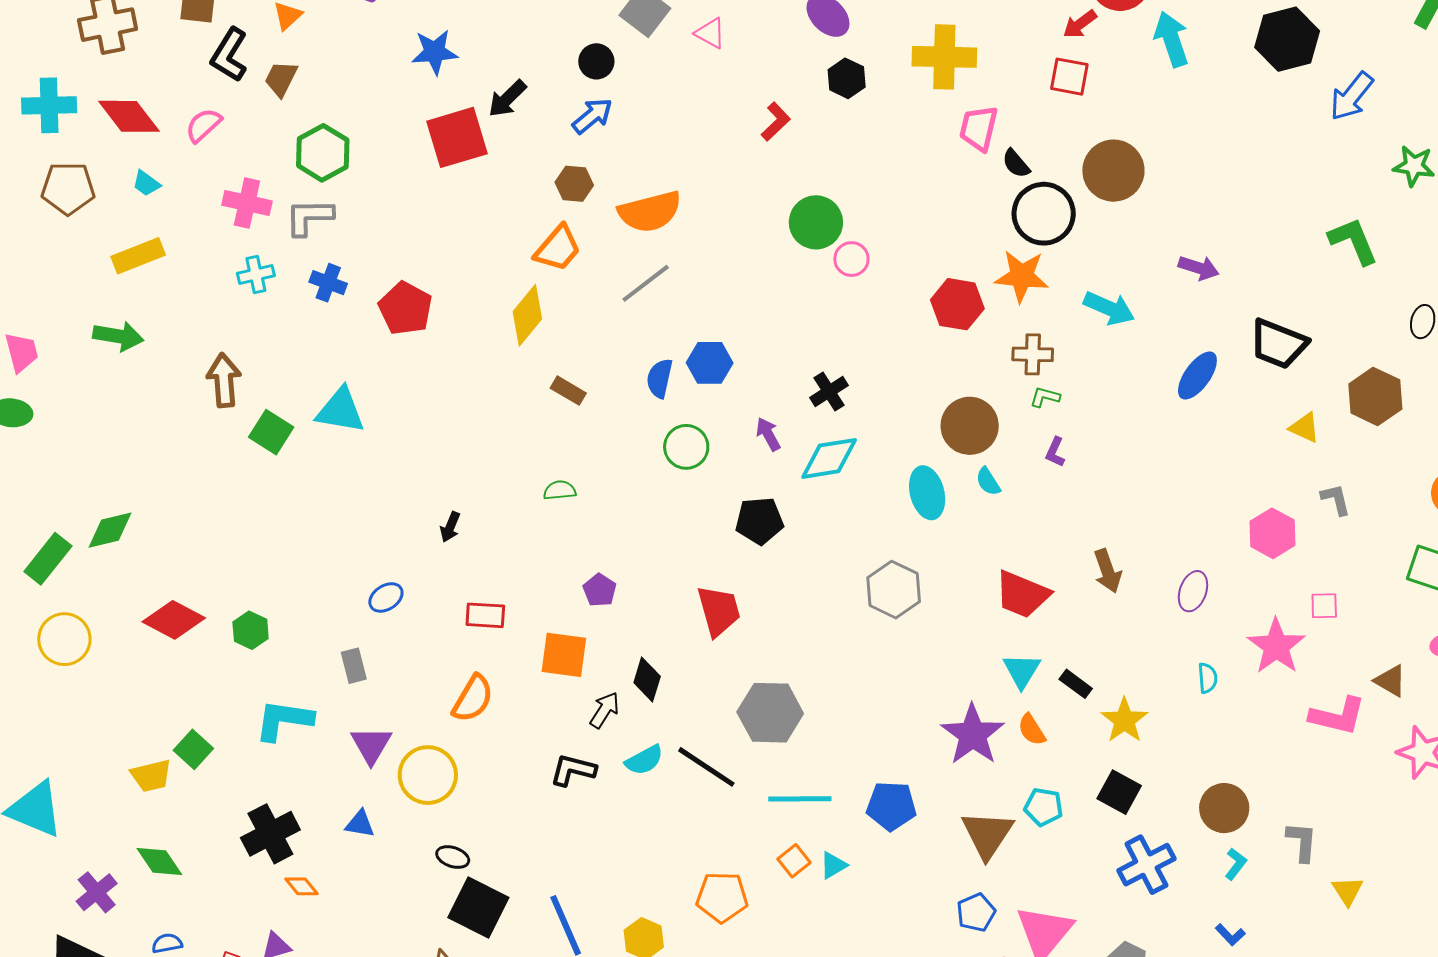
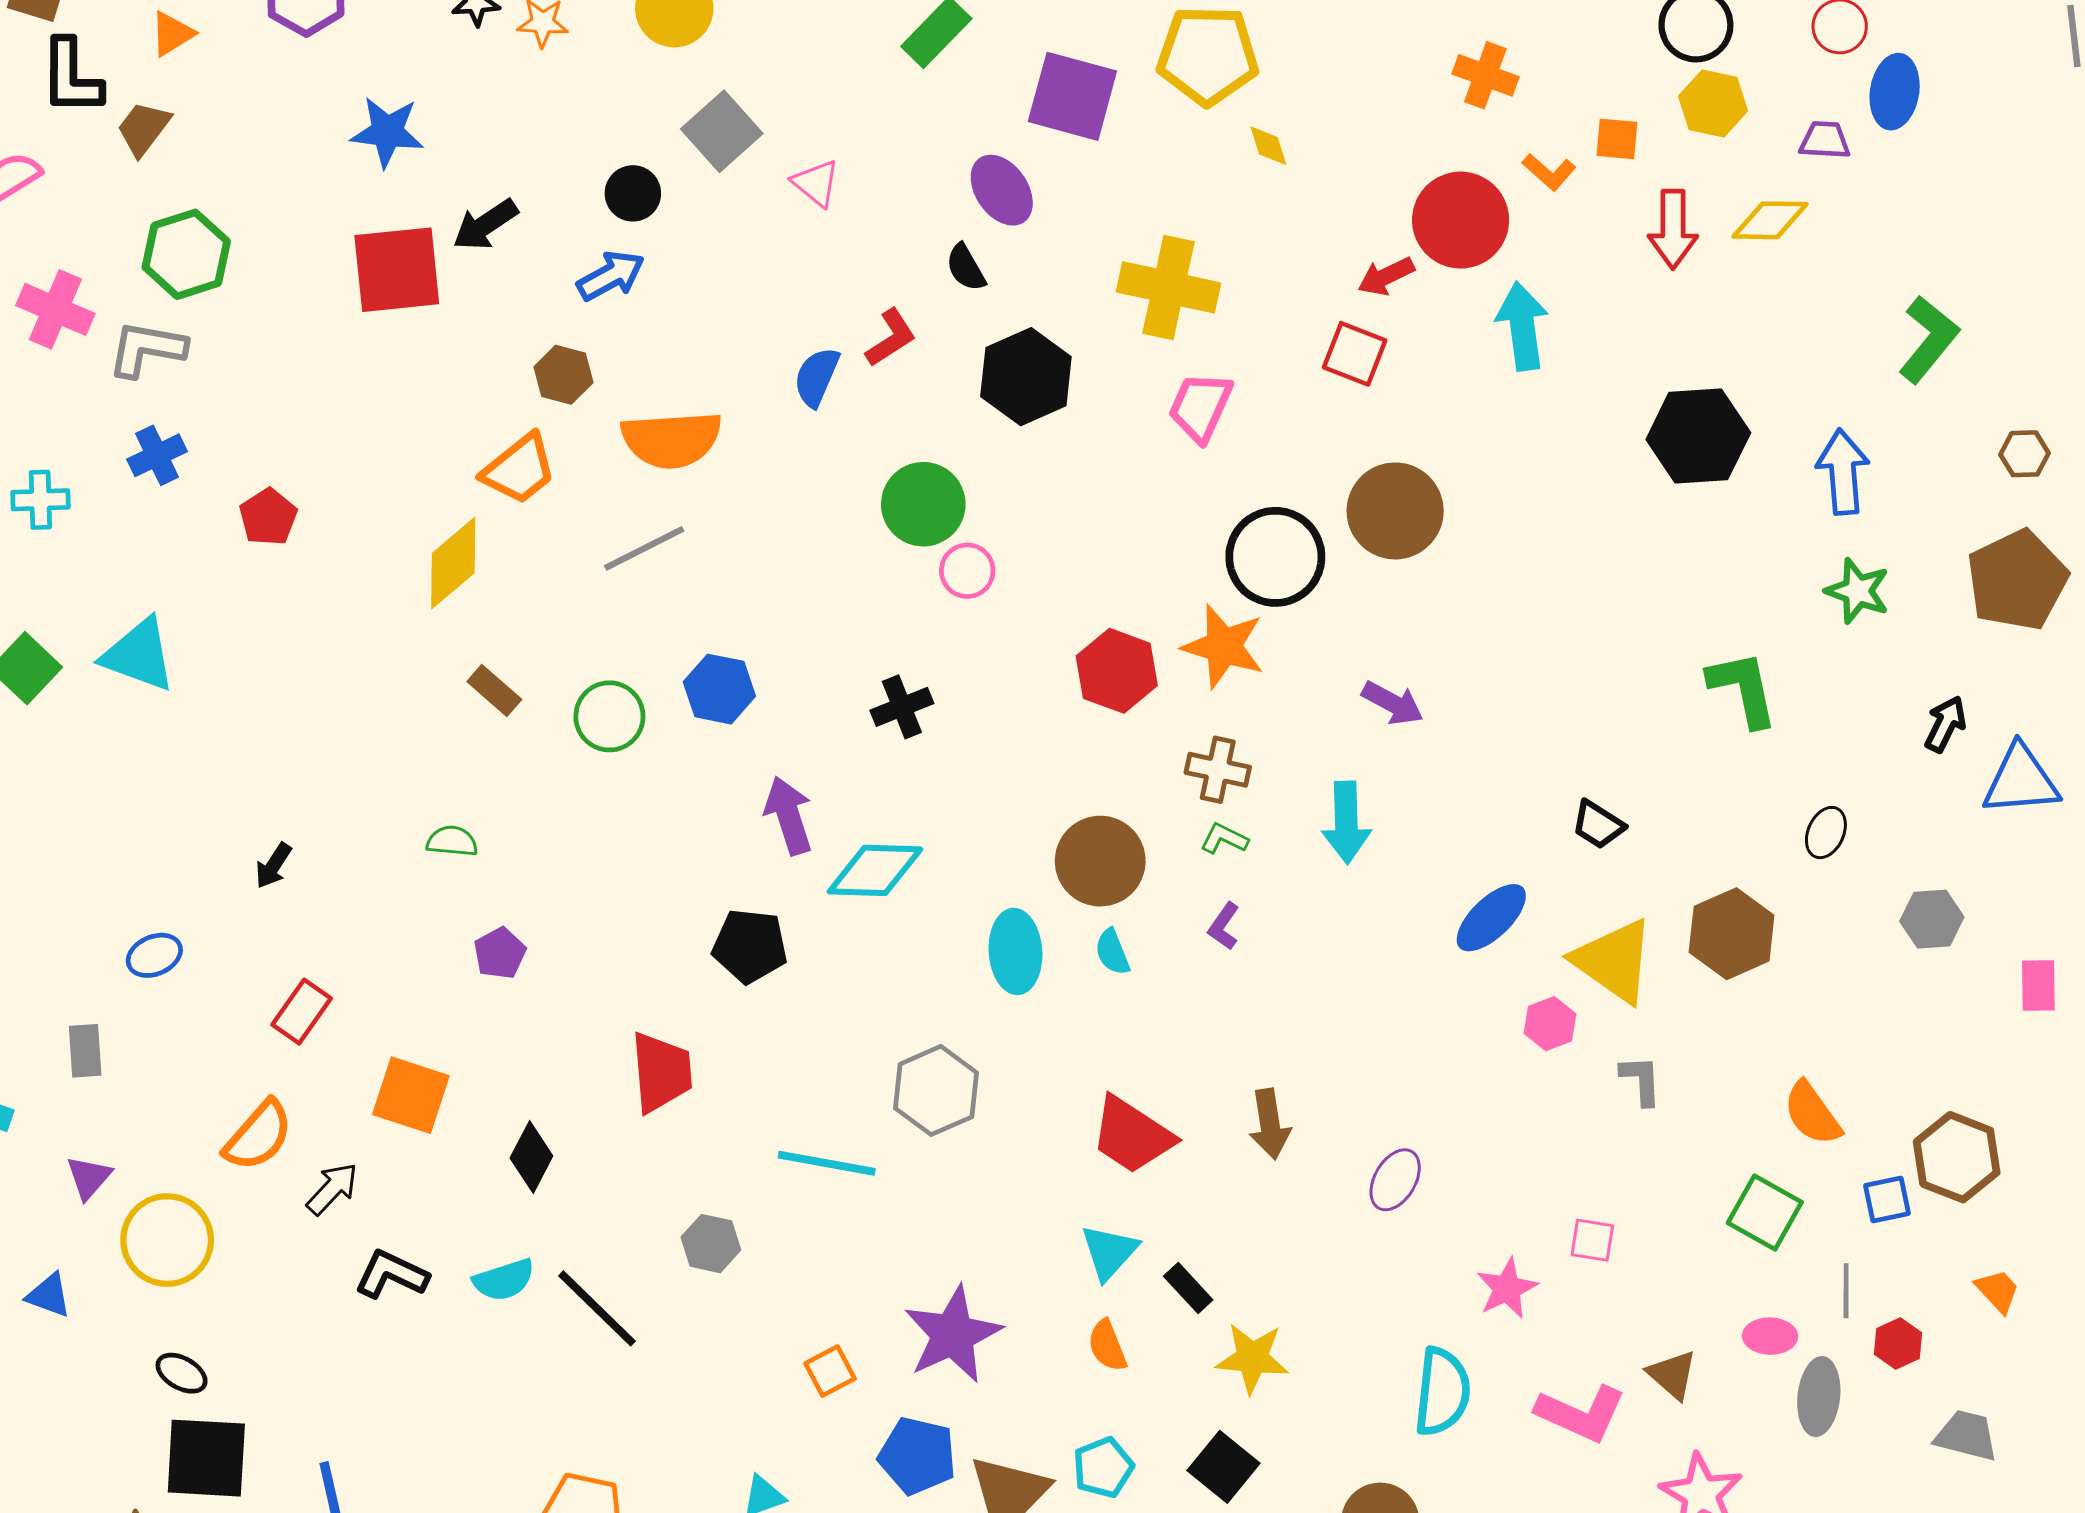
black hexagon: (1287, 39) -> (1698, 436), moved
black L-shape: (229, 55) -> (71, 77), turned -42
black hexagon: (847, 78) -> (1026, 377), moved, size x1.5
blue arrow: (1351, 96) -> (1843, 472), moved, turned 126
black semicircle: (1016, 164) -> (966, 268), moved
purple arrow: (1199, 268) -> (1393, 703), moved
cyan cross: (256, 275) -> (40, 500), moved
blue cross: (328, 283) -> (157, 455), turned 33
red pentagon: (405, 308) -> (268, 517), size x0.7
cyan arrow: (1109, 308) -> (1346, 822), moved, turned 54
black trapezoid: (1278, 344) -> (1598, 825), size x0.6
blue ellipse: (1197, 376) -> (1491, 918), moved
blue semicircle: (660, 378) -> (817, 377), moved
black cross: (829, 392) -> (902, 707), moved
yellow triangle: (1305, 428) -> (1614, 961), size x1.8
purple arrow: (768, 434) -> (789, 815), size x1.4
green circle: (686, 447) -> (609, 716), moved
pink hexagon: (1273, 533) -> (1550, 1024), moved, size x0.7
purple pentagon: (600, 590) -> (500, 953), moved
red rectangle: (485, 615) -> (302, 1012), turned -69
pink star: (1276, 646) -> (1507, 1288), size x0.7
cyan semicircle: (1208, 678) -> (1442, 1392), moved, size x1.8
black arrow: (605, 710) -> (332, 1189), moved
gray hexagon: (770, 713) -> (711, 1244), size x0.6
yellow star: (1124, 720) -> (1252, 1358), turned 30
purple star: (973, 735) -> (953, 1335), moved
purple triangle: (371, 745) -> (89, 1177), size x0.7
cyan line: (800, 799) -> (827, 1163), moved
blue pentagon: (891, 806) -> (917, 1456), moved
cyan pentagon: (1044, 807) -> (1103, 1467), turned 30
orange square: (794, 861) -> (830, 1371), moved
black square: (478, 907) -> (206, 1458), turned -34

